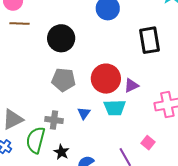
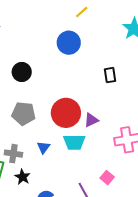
black circle: (61, 38) -> (22, 72), size x0.7
black rectangle: (149, 40) -> (110, 75), size x0.6
black star: (61, 152) -> (23, 177), moved

